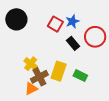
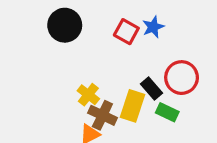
red circle: (95, 37) -> (182, 78), moved
black rectangle: (73, 43) -> (152, 89), moved
brown cross: (39, 77) -> (102, 115), turned -36

